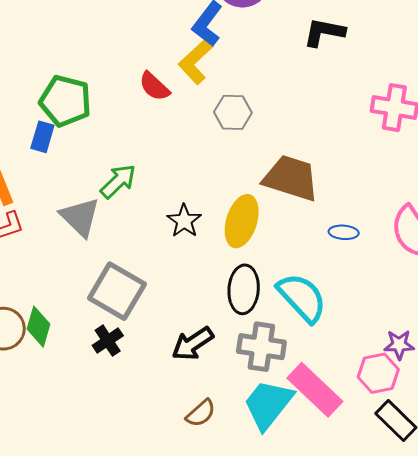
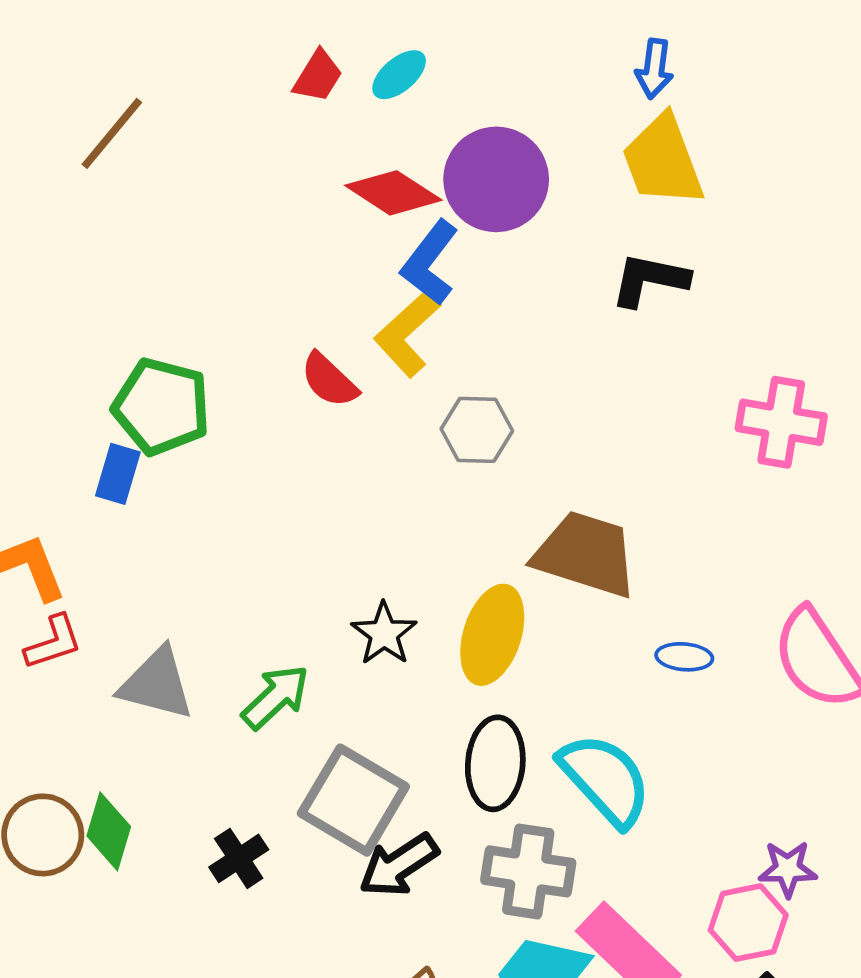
green arrow: (118, 181) -> (276, 697), moved
gray triangle: (80, 217) -> (157, 684), moved, turned -30
gray square: (117, 291) -> (353, 800), moved

